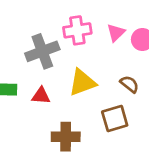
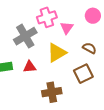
pink triangle: (116, 33) -> (67, 28), moved

